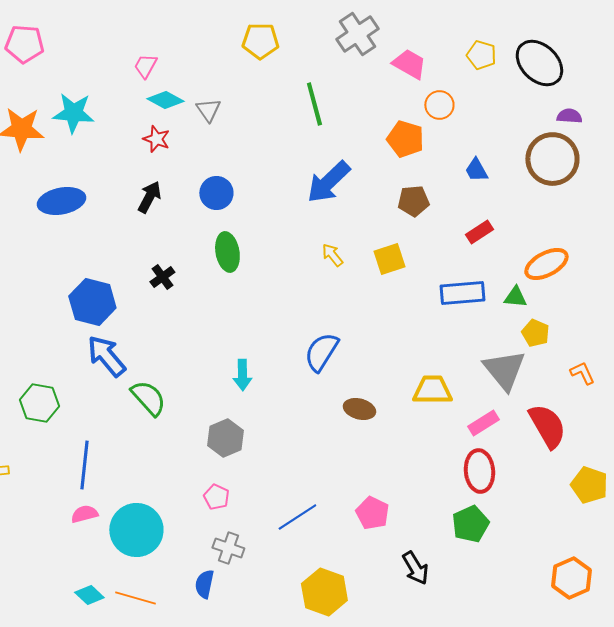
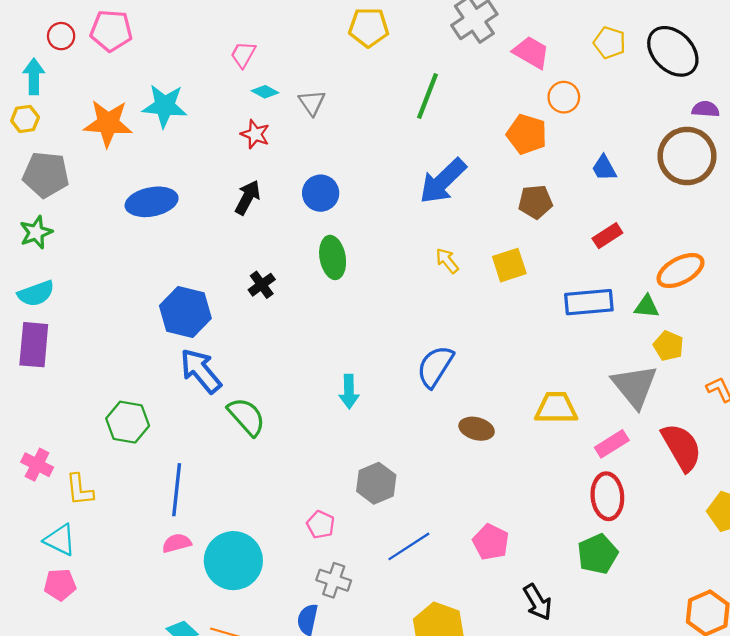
cyan diamond: (165, 100) -> (265, 92), size x0.7
green line: (314, 104) -> (427, 96), turned 36
gray hexagon: (225, 438) -> (376, 483), moved

